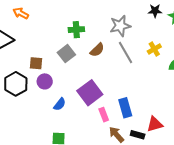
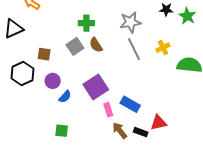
brown semicircle: (97, 50) -> (96, 45), moved, turned 98
purple circle: (45, 81) -> (53, 81), moved
blue rectangle: (125, 108) -> (130, 104), turned -48

